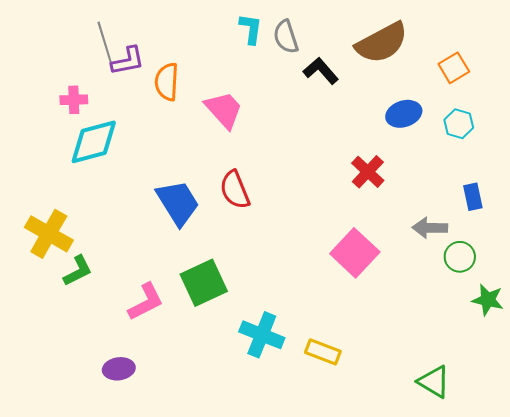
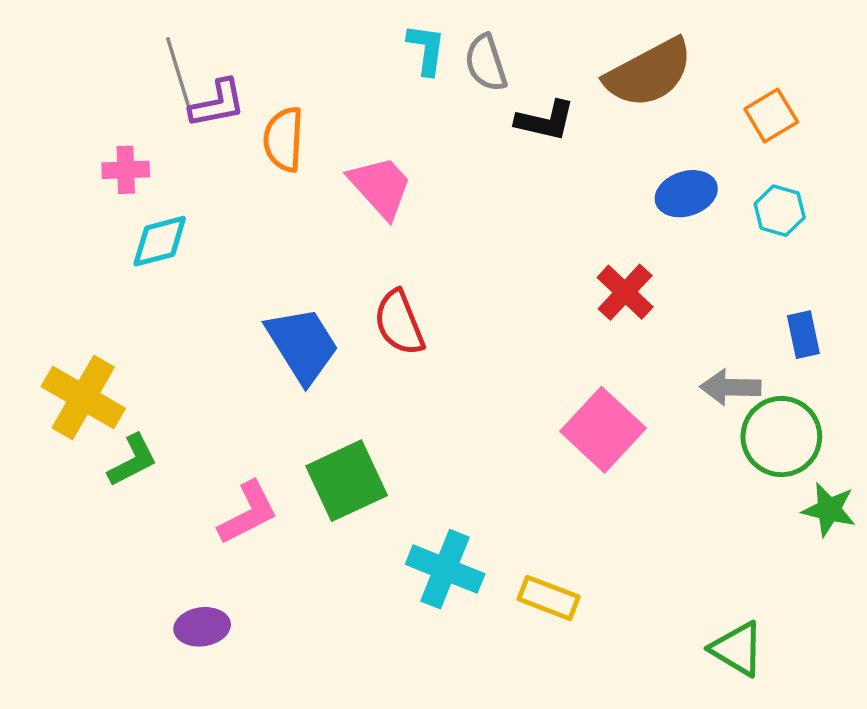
black L-shape: (321, 71) -> (545, 121), turned 144
cyan diamond: (94, 142) -> (160, 241), size x0.7
green circle: (460, 257) -> (781, 437), size x1.5

